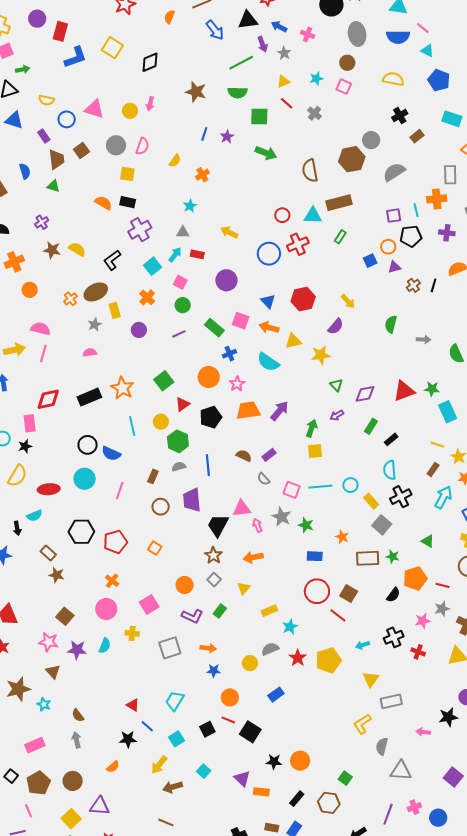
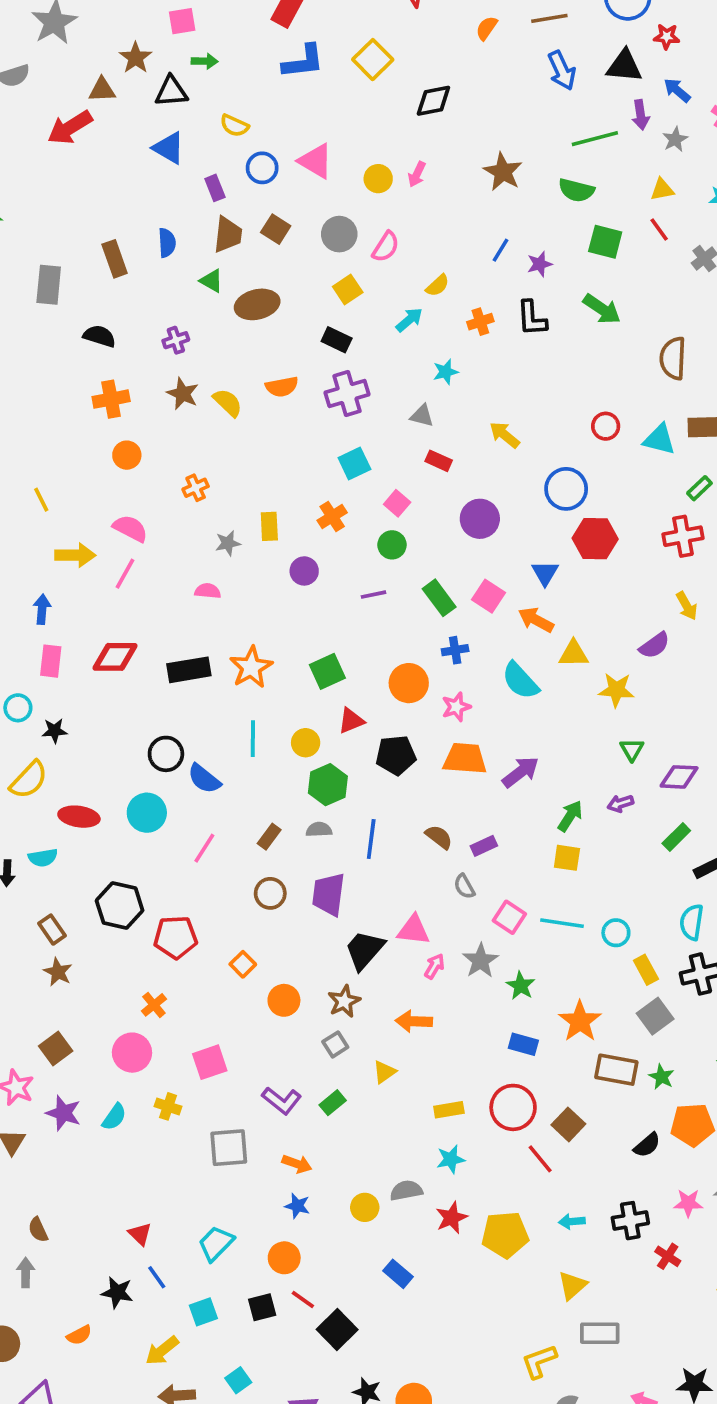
brown square: (81, 151) -> (276, 229), turned -35
yellow square: (127, 174) -> (348, 289), turned 35
orange semicircle: (103, 203) -> (282, 387), moved, turned 126
red cross: (298, 244) -> (683, 536), moved
cyan arrow: (175, 255) -> (409, 320), moved
black L-shape: (112, 260) -> (532, 318), moved, turned -70
brown ellipse: (96, 292) -> (257, 304), moved
red hexagon: (303, 299) -> (595, 539), moved
pink rectangle: (30, 423) -> (51, 661), moved
pink arrow: (257, 525) -> (434, 966), turned 40
orange star: (342, 537) -> (580, 1021), size x1.6
orange circle: (185, 585) -> (284, 1000), moved
yellow rectangle: (269, 611) -> (449, 1110), moved
blue rectangle: (276, 695) -> (398, 1274), turned 63
orange circle: (230, 697) -> (284, 1258), moved

